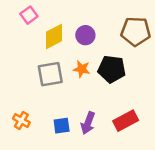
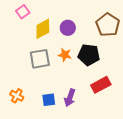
brown pentagon: (136, 31) -> (108, 25), turned 30
red rectangle: (126, 121) -> (101, 85), moved

